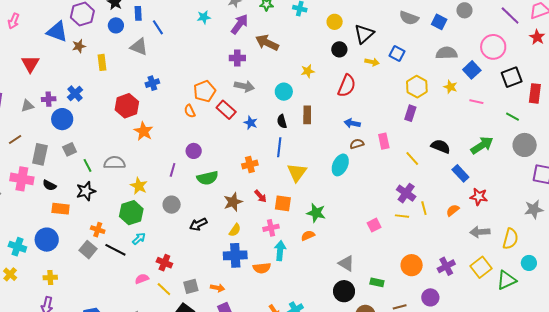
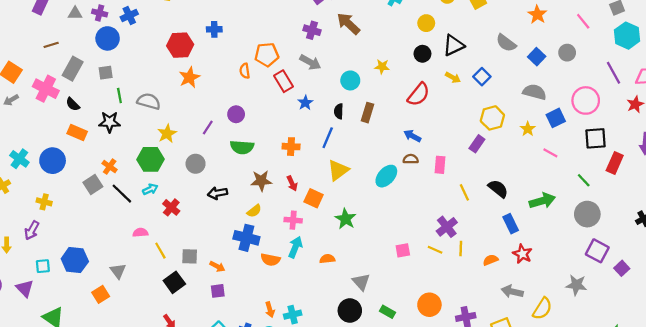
orange semicircle: (308, 236) -> (327, 259), moved
red cross: (164, 263) -> (171, 207), moved

